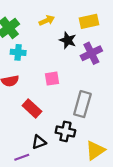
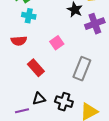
pink square: (52, 79) -> (57, 43), turned -32
black cross: (65, 131) -> (64, 102), moved

